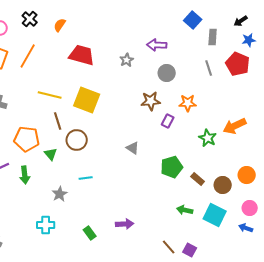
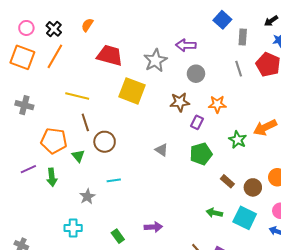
black cross: (30, 19) -> (54, 29), moved
gray star: (127, 60) -> (155, 60), size x1.6
yellow square: (87, 100) -> (132, 91), moved
green pentagon: (172, 167) -> (201, 154), moved

